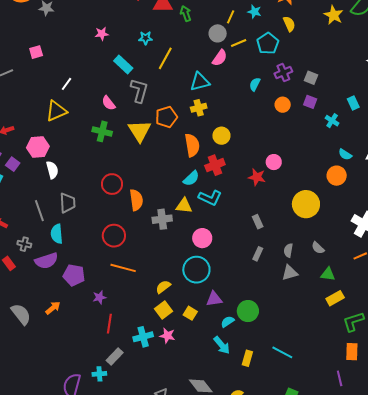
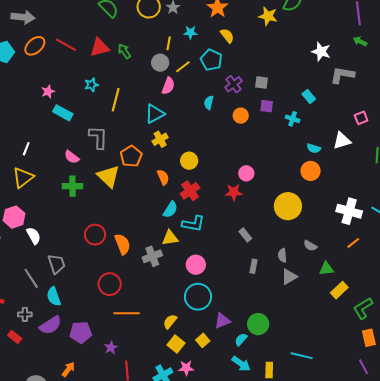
cyan rectangle: (123, 65) -> (63, 113), moved
orange semicircle: (192, 145) -> (163, 177), size x0.7
yellow square: (190, 313) -> (203, 340), turned 32

